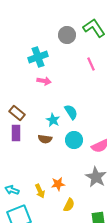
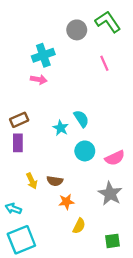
pink arrow: (44, 81) -> (39, 79), moved
brown rectangle: (17, 113) -> (19, 120), turned -63
brown semicircle: (45, 139) -> (55, 181), moved
yellow arrow: (40, 191) -> (32, 181), moved

